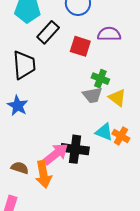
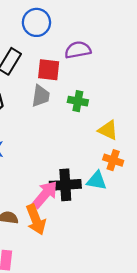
gray trapezoid: (92, 95) -> (41, 96), moved, turned -60
yellow triangle: (117, 98) -> (108, 130), moved
cyan triangle: (104, 132) -> (97, 181), moved

